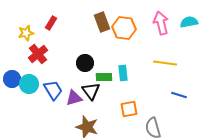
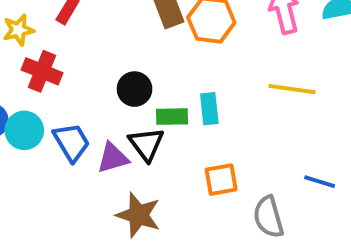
red cross: (38, 54) -> (42, 71), turned -30
blue line: (179, 95) -> (320, 182), moved

